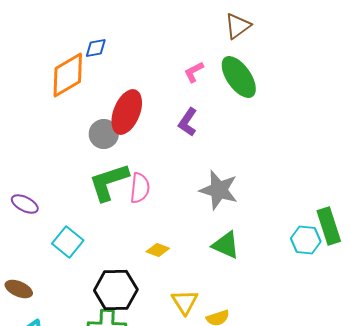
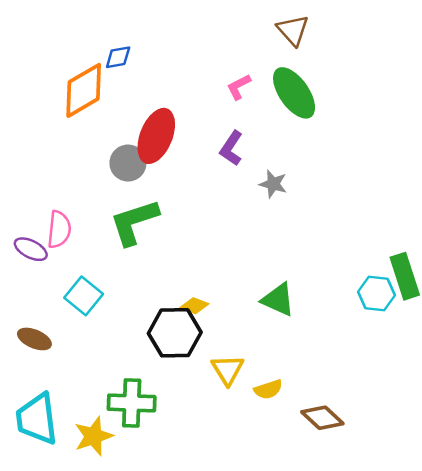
brown triangle: (238, 26) -> (293, 30), turned -36
pink semicircle: (140, 188) -> (59, 229), moved
gray star: (219, 190) -> (273, 184), moved, size x0.6
brown ellipse: (19, 289) -> (34, 339), moved
black hexagon: (116, 290) -> (175, 333), moved

